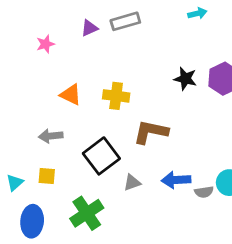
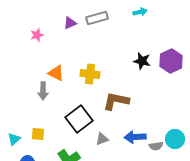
cyan arrow: (197, 13) -> (140, 12), moved
gray arrow: (51, 136) -> (43, 91), moved, turned -84

